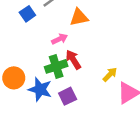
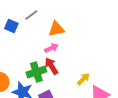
blue square: (27, 14) -> (11, 26), turned -32
pink arrow: (60, 39) -> (51, 48), moved

